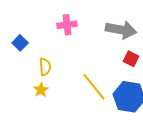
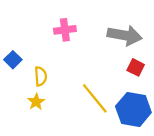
blue square: (20, 43) -> (13, 60), moved

